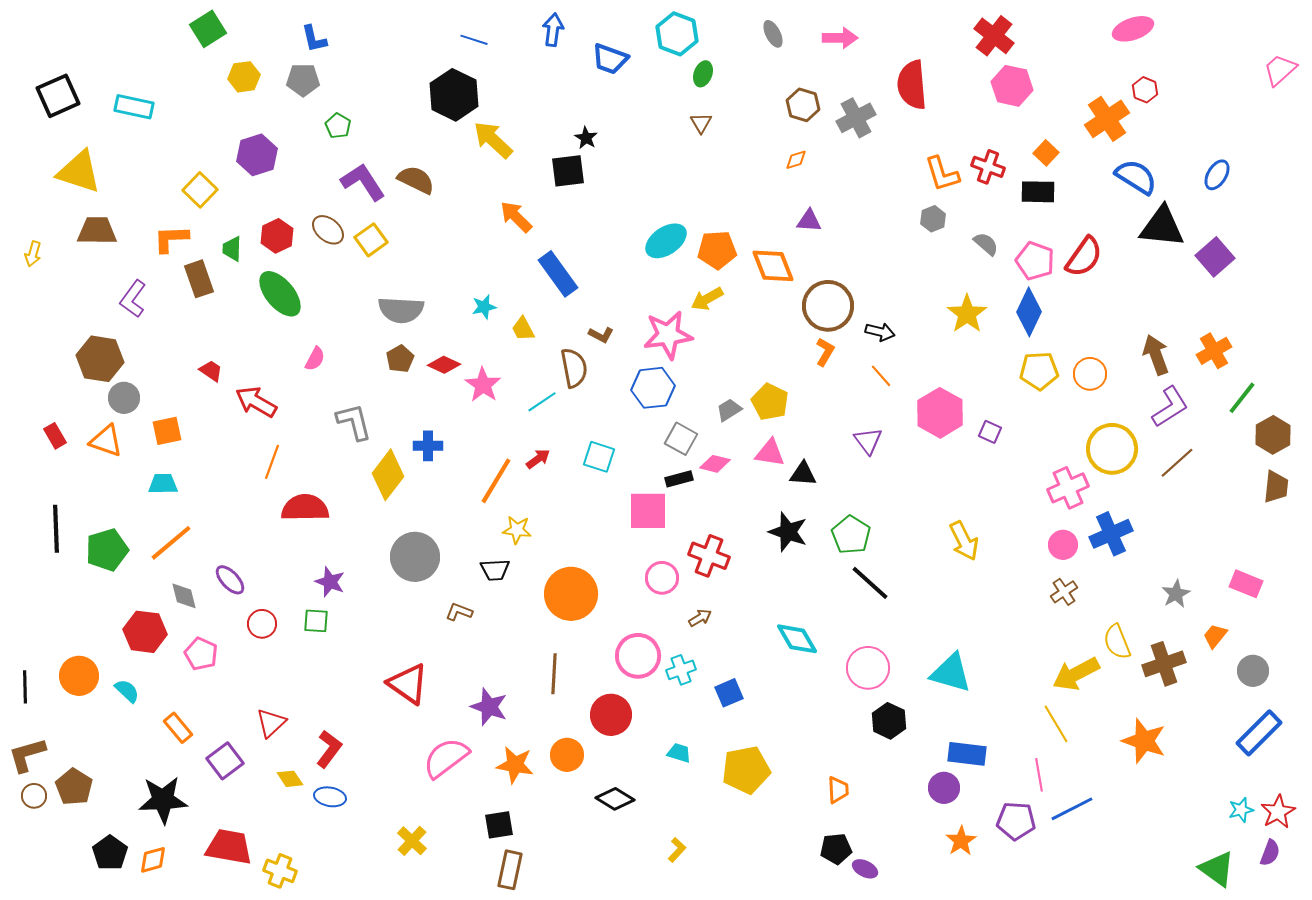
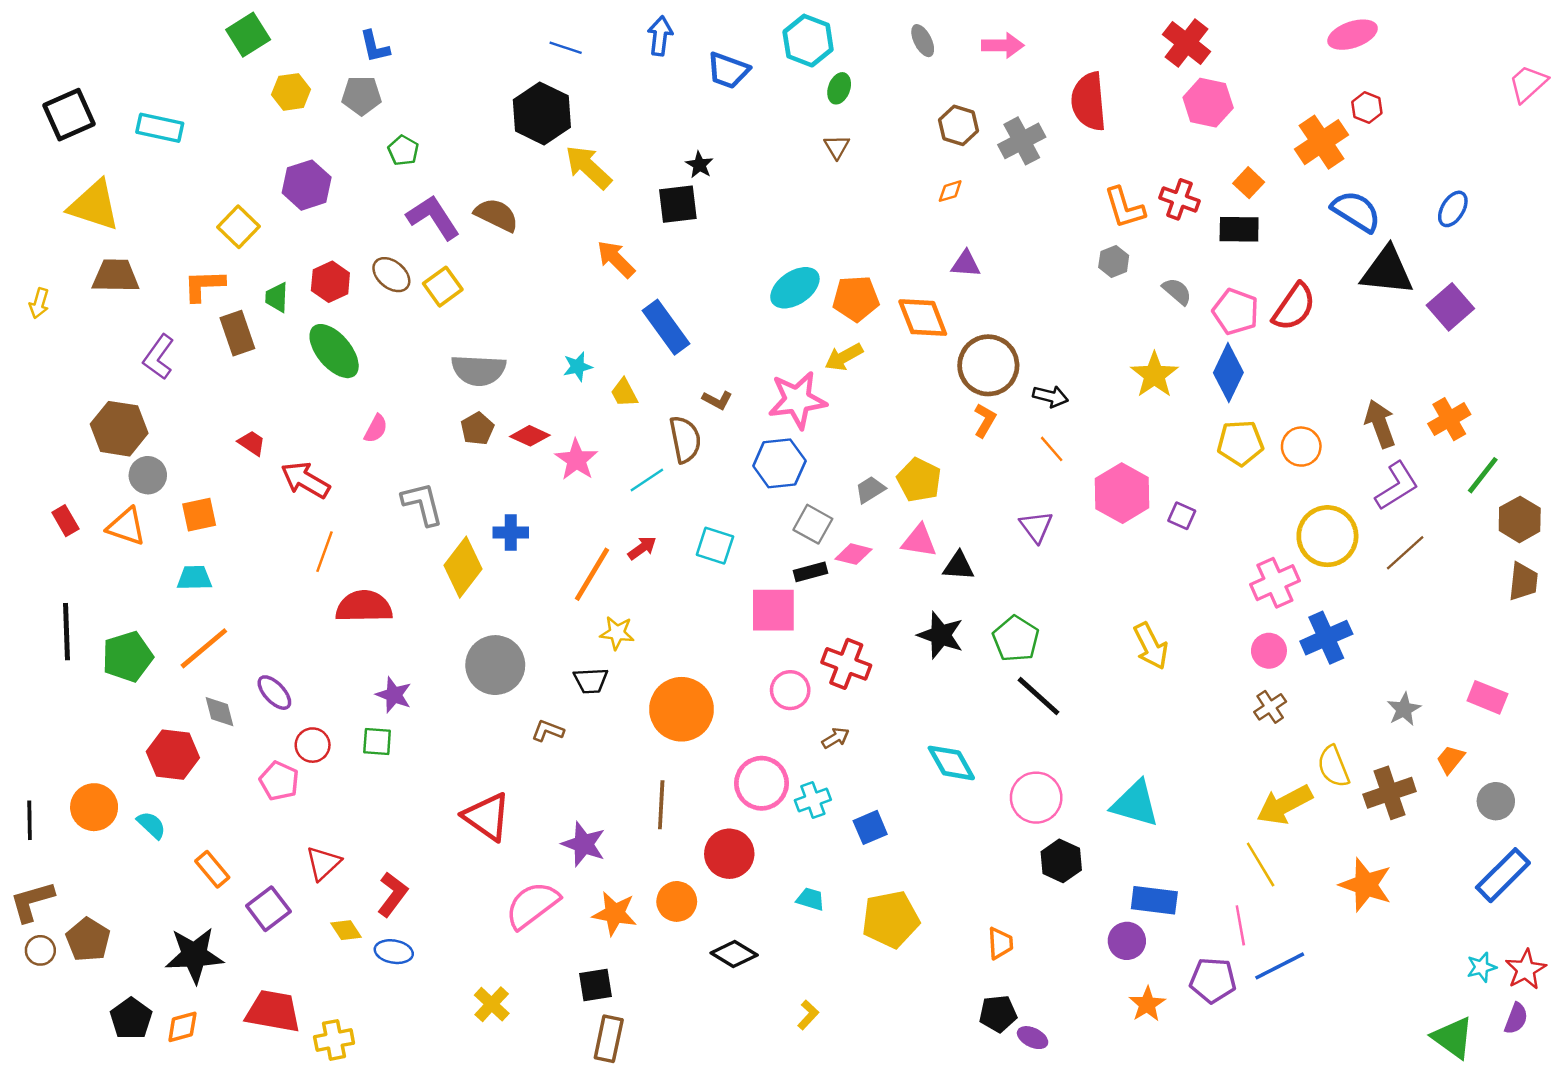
pink pentagon: (201, 654) -> (279, 781), moved
yellow cross: (280, 871) -> (334, 1040), turned -32

